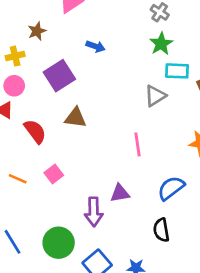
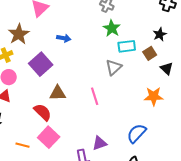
brown star: (37, 31) -> (19, 34), size x1.5
red semicircle: (35, 131) -> (43, 112), moved
pink line: (138, 144) -> (95, 96), moved
pink square: (54, 174) -> (49, 137), size x1.5

